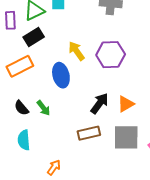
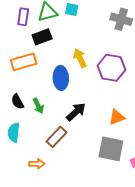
black arrow: (99, 103) -> (76, 112), moved
brown rectangle: (89, 133) -> (57, 137), moved, turned -45
orange arrow: (54, 167) -> (37, 164), turned 42

